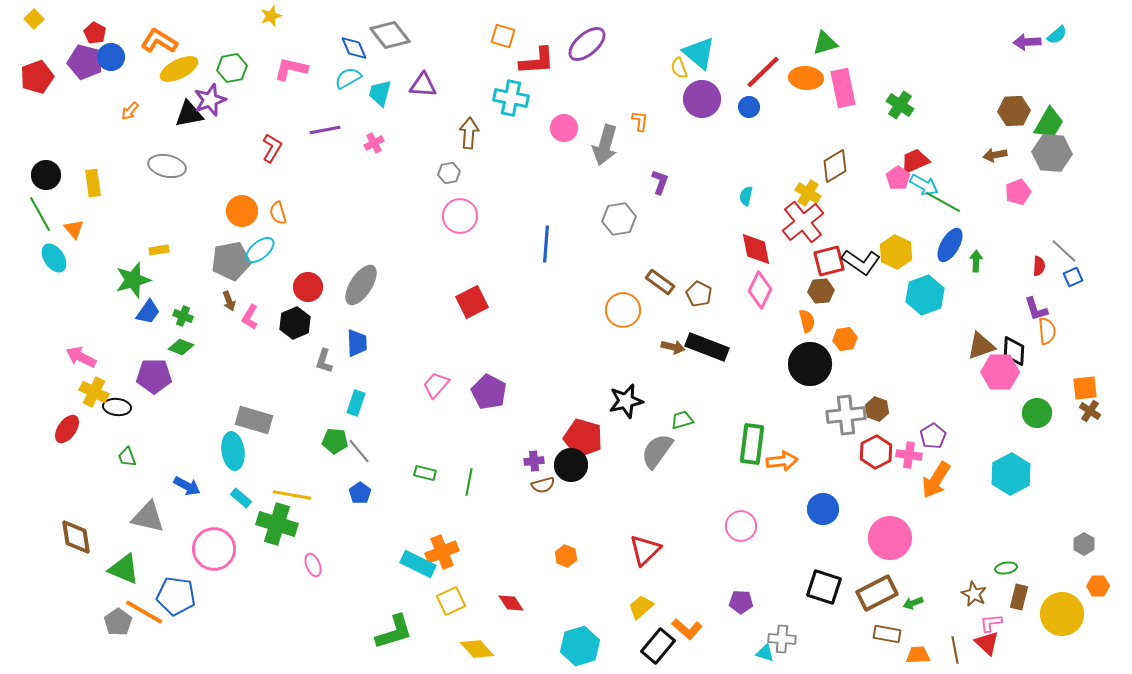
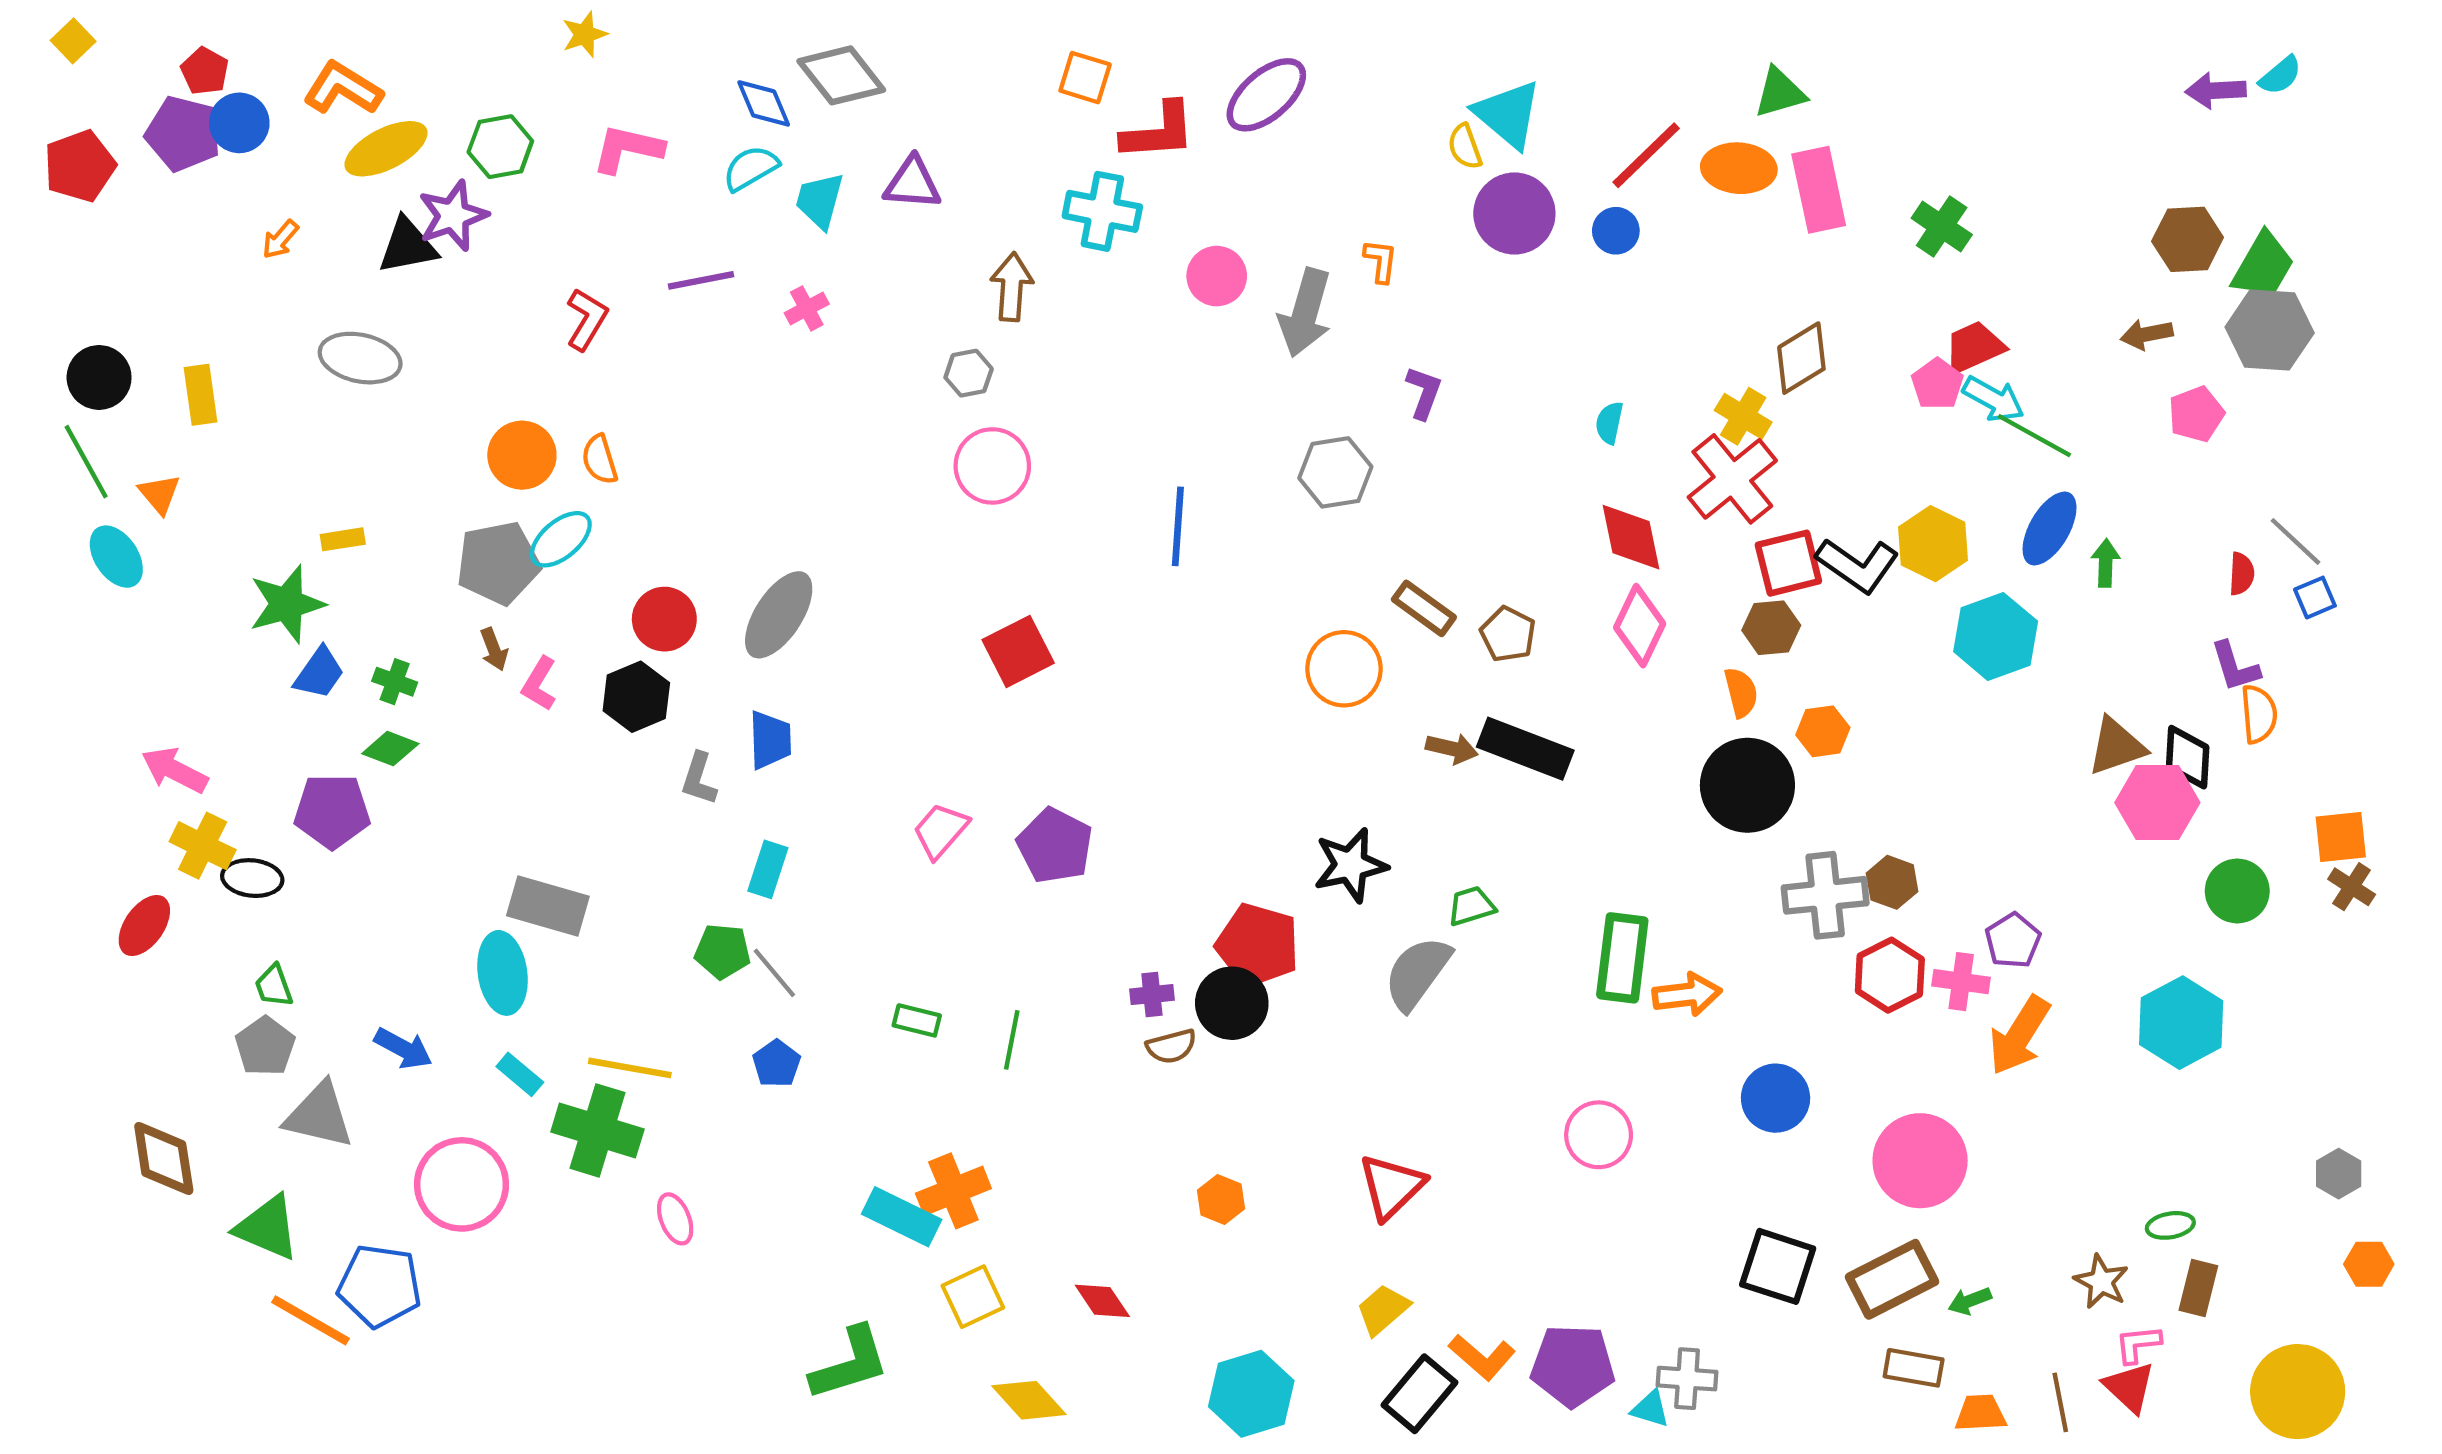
purple pentagon: (741, 602) -> (1573, 1366), moved, size x1.6
yellow circle: (1062, 614) -> (2298, 1392), moved
gray pentagon: (118, 622) -> (265, 1046), moved

